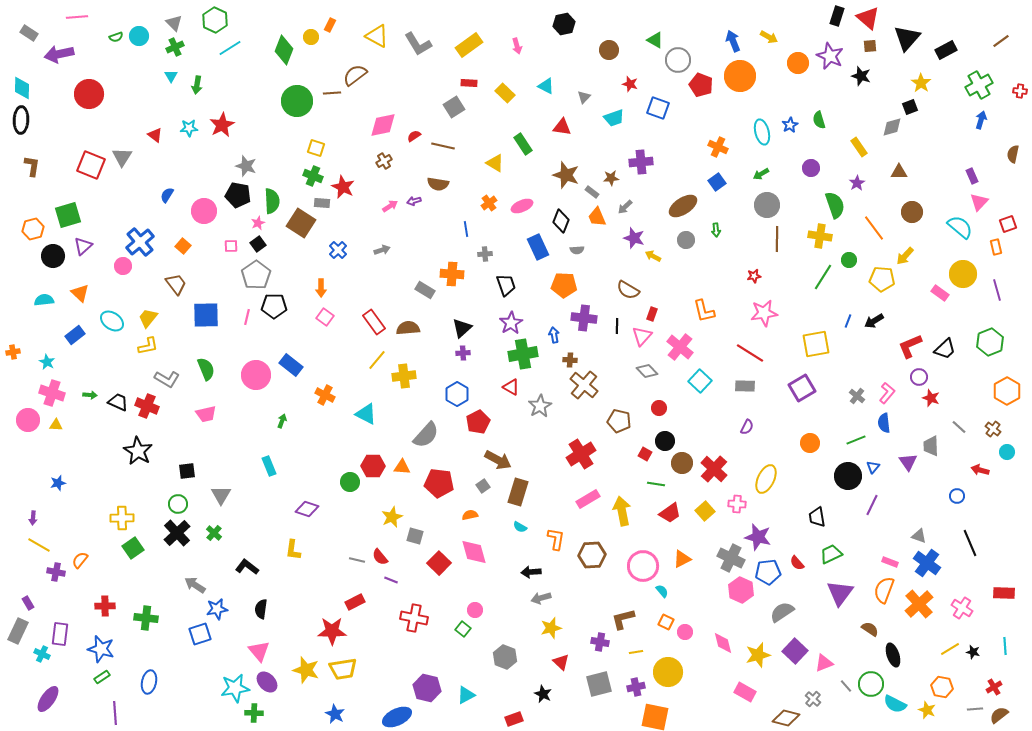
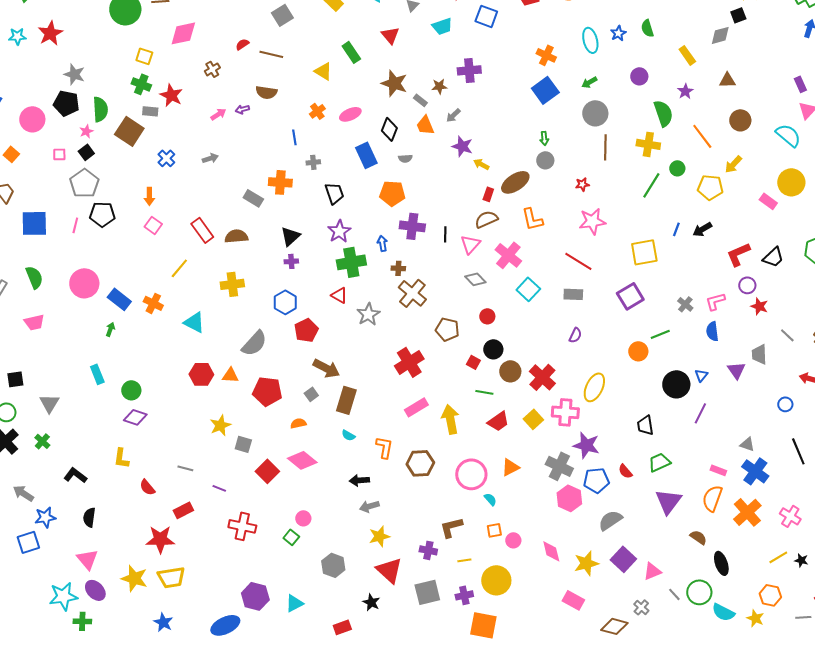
pink diamond: (383, 125) -> (183, 33), moved
red triangle: (562, 127) -> (390, 35), turned 42
blue square: (717, 182) -> (545, 90), size x1.5
brown ellipse: (683, 206) -> (515, 182), moved
gray circle: (686, 240) -> (545, 160), moved
brown semicircle: (628, 290) -> (486, 219), moved, turned 125
red rectangle: (652, 314) -> (488, 194), moved
yellow line: (377, 360) -> (179, 268), moved
blue rectangle: (291, 365) -> (119, 299), moved
pink L-shape: (887, 393) -> (715, 301), turned -145
green line: (856, 440) -> (660, 334), moved
green circle: (350, 482) -> (131, 390), moved
pink cross: (737, 504) -> (565, 412), size x1.5
pink diamond: (474, 552) -> (302, 460), turned -36
red semicircle: (380, 557) -> (147, 487), moved
orange square: (666, 622) -> (494, 530), turned -35
red triangle: (561, 662) -> (389, 570), size x1.6

